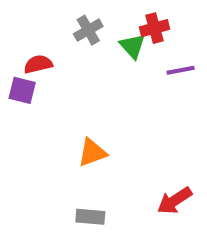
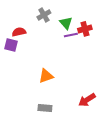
red cross: (155, 28) -> (85, 29), moved
purple line: (181, 70) -> (71, 35), moved

